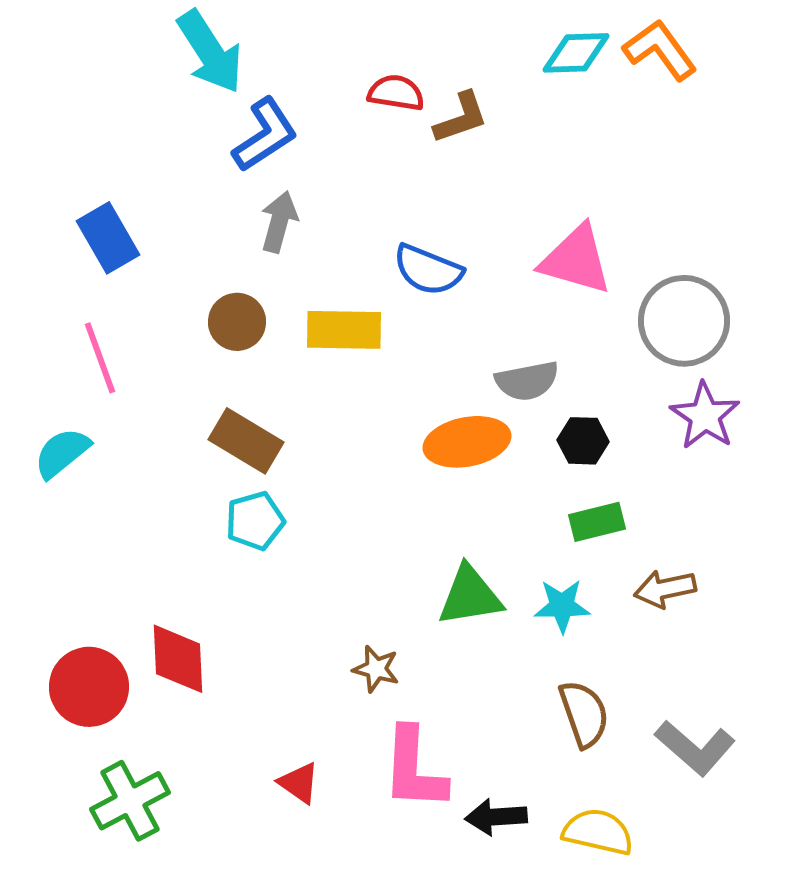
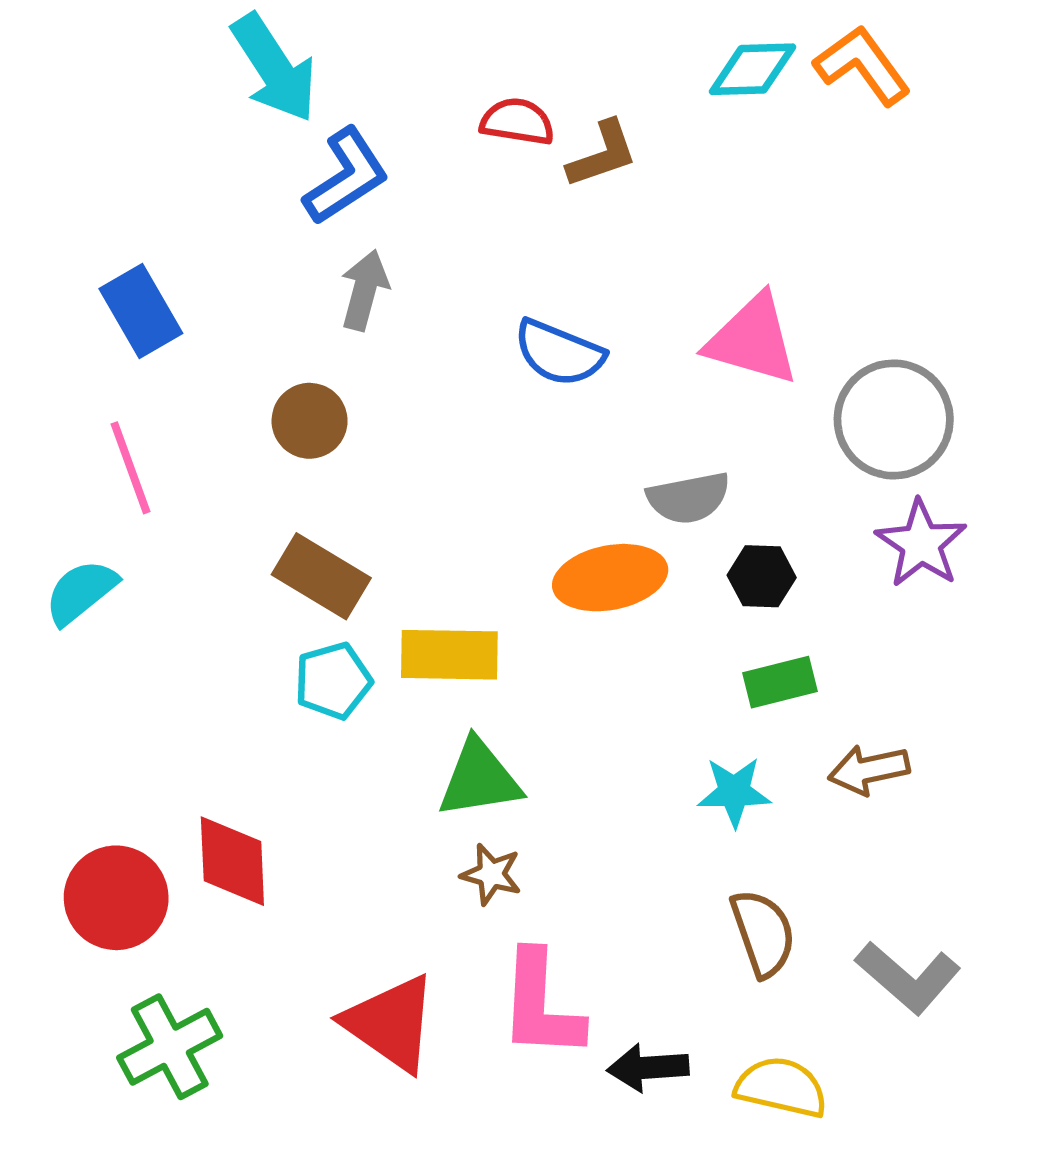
yellow rectangle: (344, 330) -> (449, 655), moved
green triangle: (470, 596) -> (479, 779), moved
red triangle: (299, 783) -> (391, 1023), size x1.8

